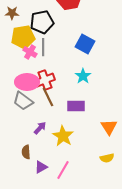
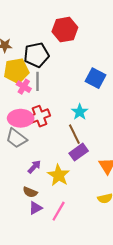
blue square: (85, 44) -> (96, 78), moved
brown line: (48, 97) -> (74, 134), moved
purple rectangle: (76, 106) -> (79, 152), moved, turned -36
brown semicircle: (26, 152) -> (30, 192), moved, turned -64

